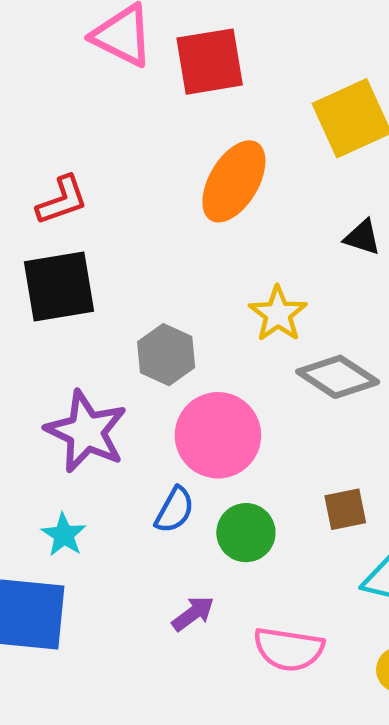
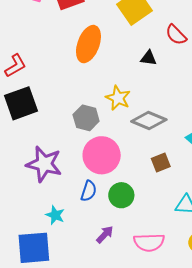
gray hexagon: (166, 355) -> (86, 118), moved
brown square: (345, 509) -> (161, 162), moved
cyan star: (64, 535) -> (55, 215), moved

